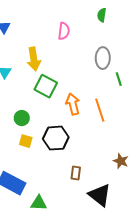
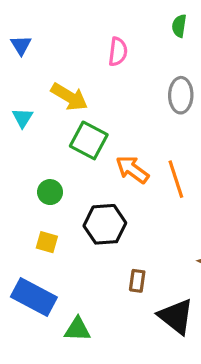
yellow arrow: (34, 59) -> (69, 97), turned -50
orange arrow: (73, 104) -> (132, 169), turned -40
yellow square: (26, 141) -> (47, 242), moved

